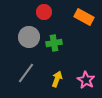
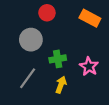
green cross: (54, 43) -> (58, 59), moved
pink star: (86, 80) -> (89, 66), moved

